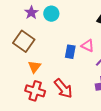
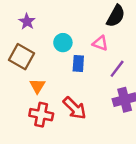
cyan circle: (51, 14) -> (63, 43), moved
pink triangle: (88, 46) -> (100, 43), moved

